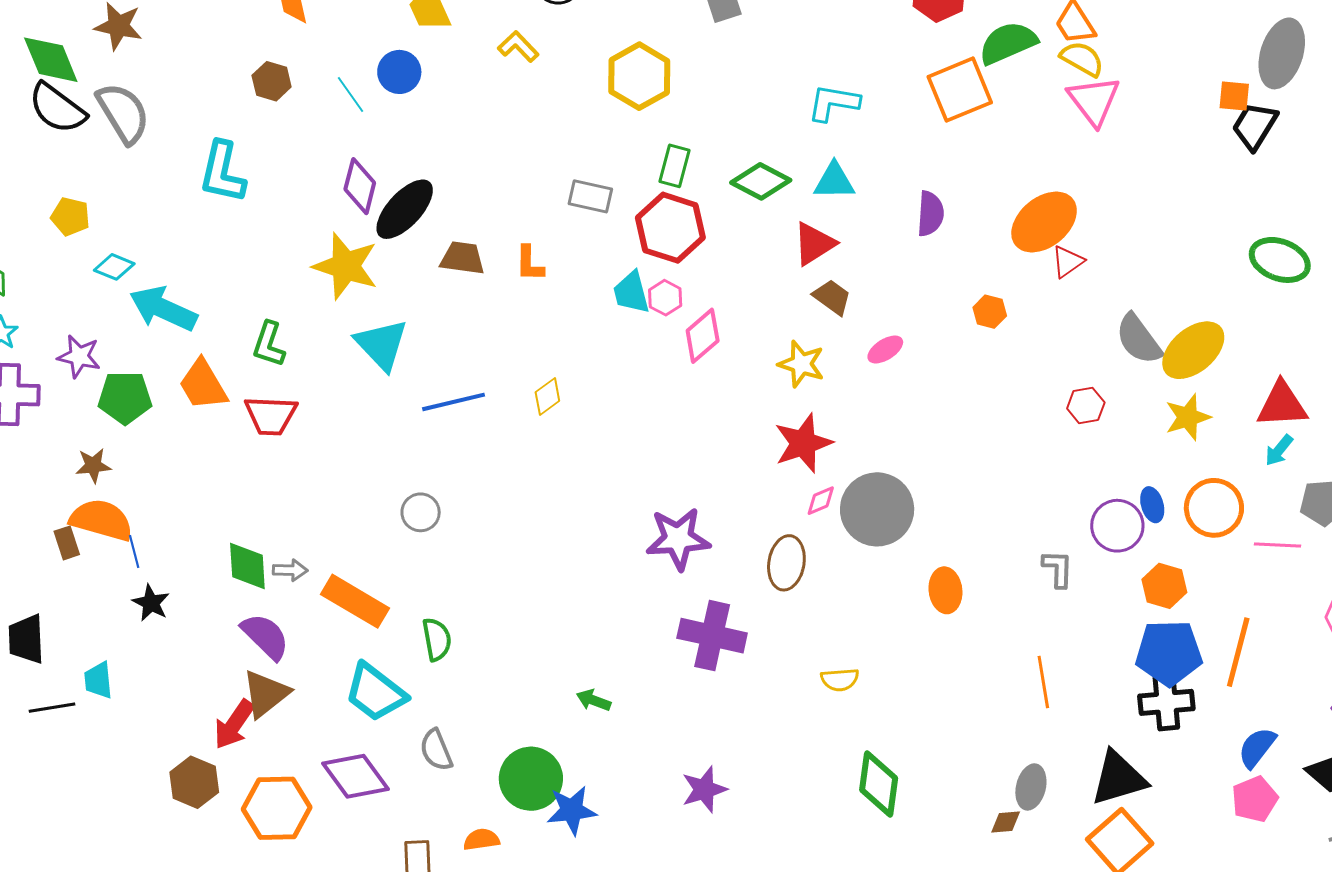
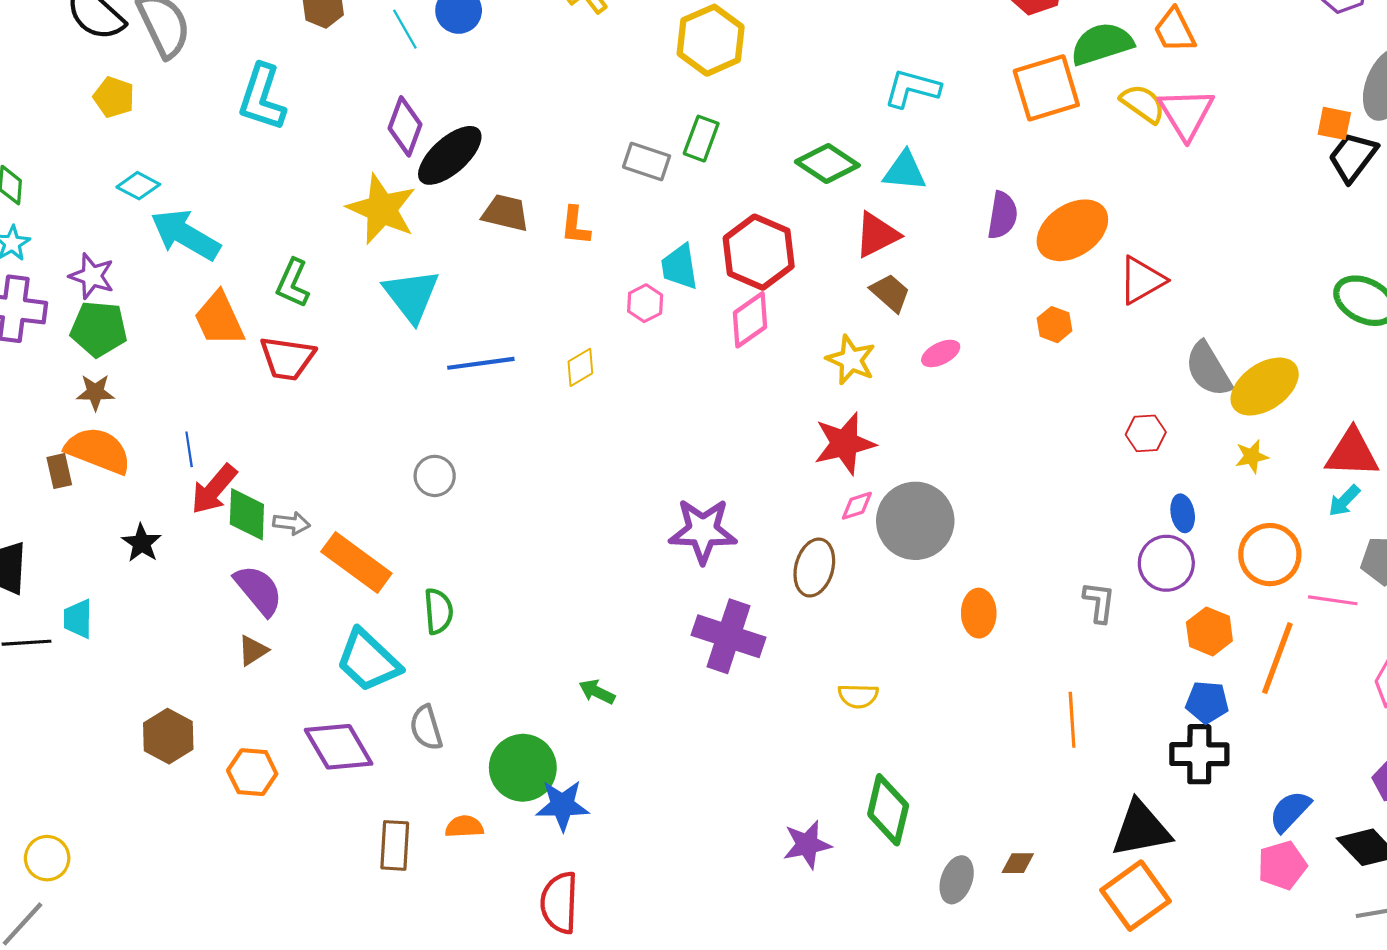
yellow semicircle: (1082, 59) -> (1143, 104), moved
green rectangle: (674, 166) -> (701, 139), moved
yellow pentagon: (70, 217) -> (114, 97), moved
orange ellipse: (1044, 222) -> (1072, 230), moved
red hexagon: (670, 228) -> (759, 252), moved
red triangle: (1068, 262) -> (1142, 280), size x1.4
pink hexagon: (665, 298) -> (645, 303), moved
green pentagon: (125, 398) -> (99, 329), moved
yellow star: (1188, 417) -> (1252, 456), size x0.7
blue ellipse: (1152, 505) -> (1183, 513), moved
blue line: (134, 551) -> (189, 449), moved
orange line: (1238, 652) -> (1277, 658), moved
blue pentagon: (1169, 653) -> (1207, 702), size x0.6
brown triangle: (266, 694) -> (253, 651), size x0.6
red arrow: (234, 724) -> (214, 489), moved
gray ellipse: (1031, 787) -> (957, 880), moved
purple star: (704, 789) -> (807, 845), moved
orange hexagon: (277, 808) -> (252, 772), size x0.7

